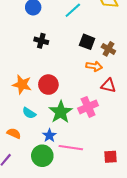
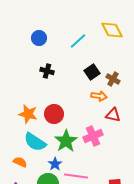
black square: (87, 42) -> (92, 72), turned 35
cyan semicircle: (29, 113) -> (35, 142), size x1.6

